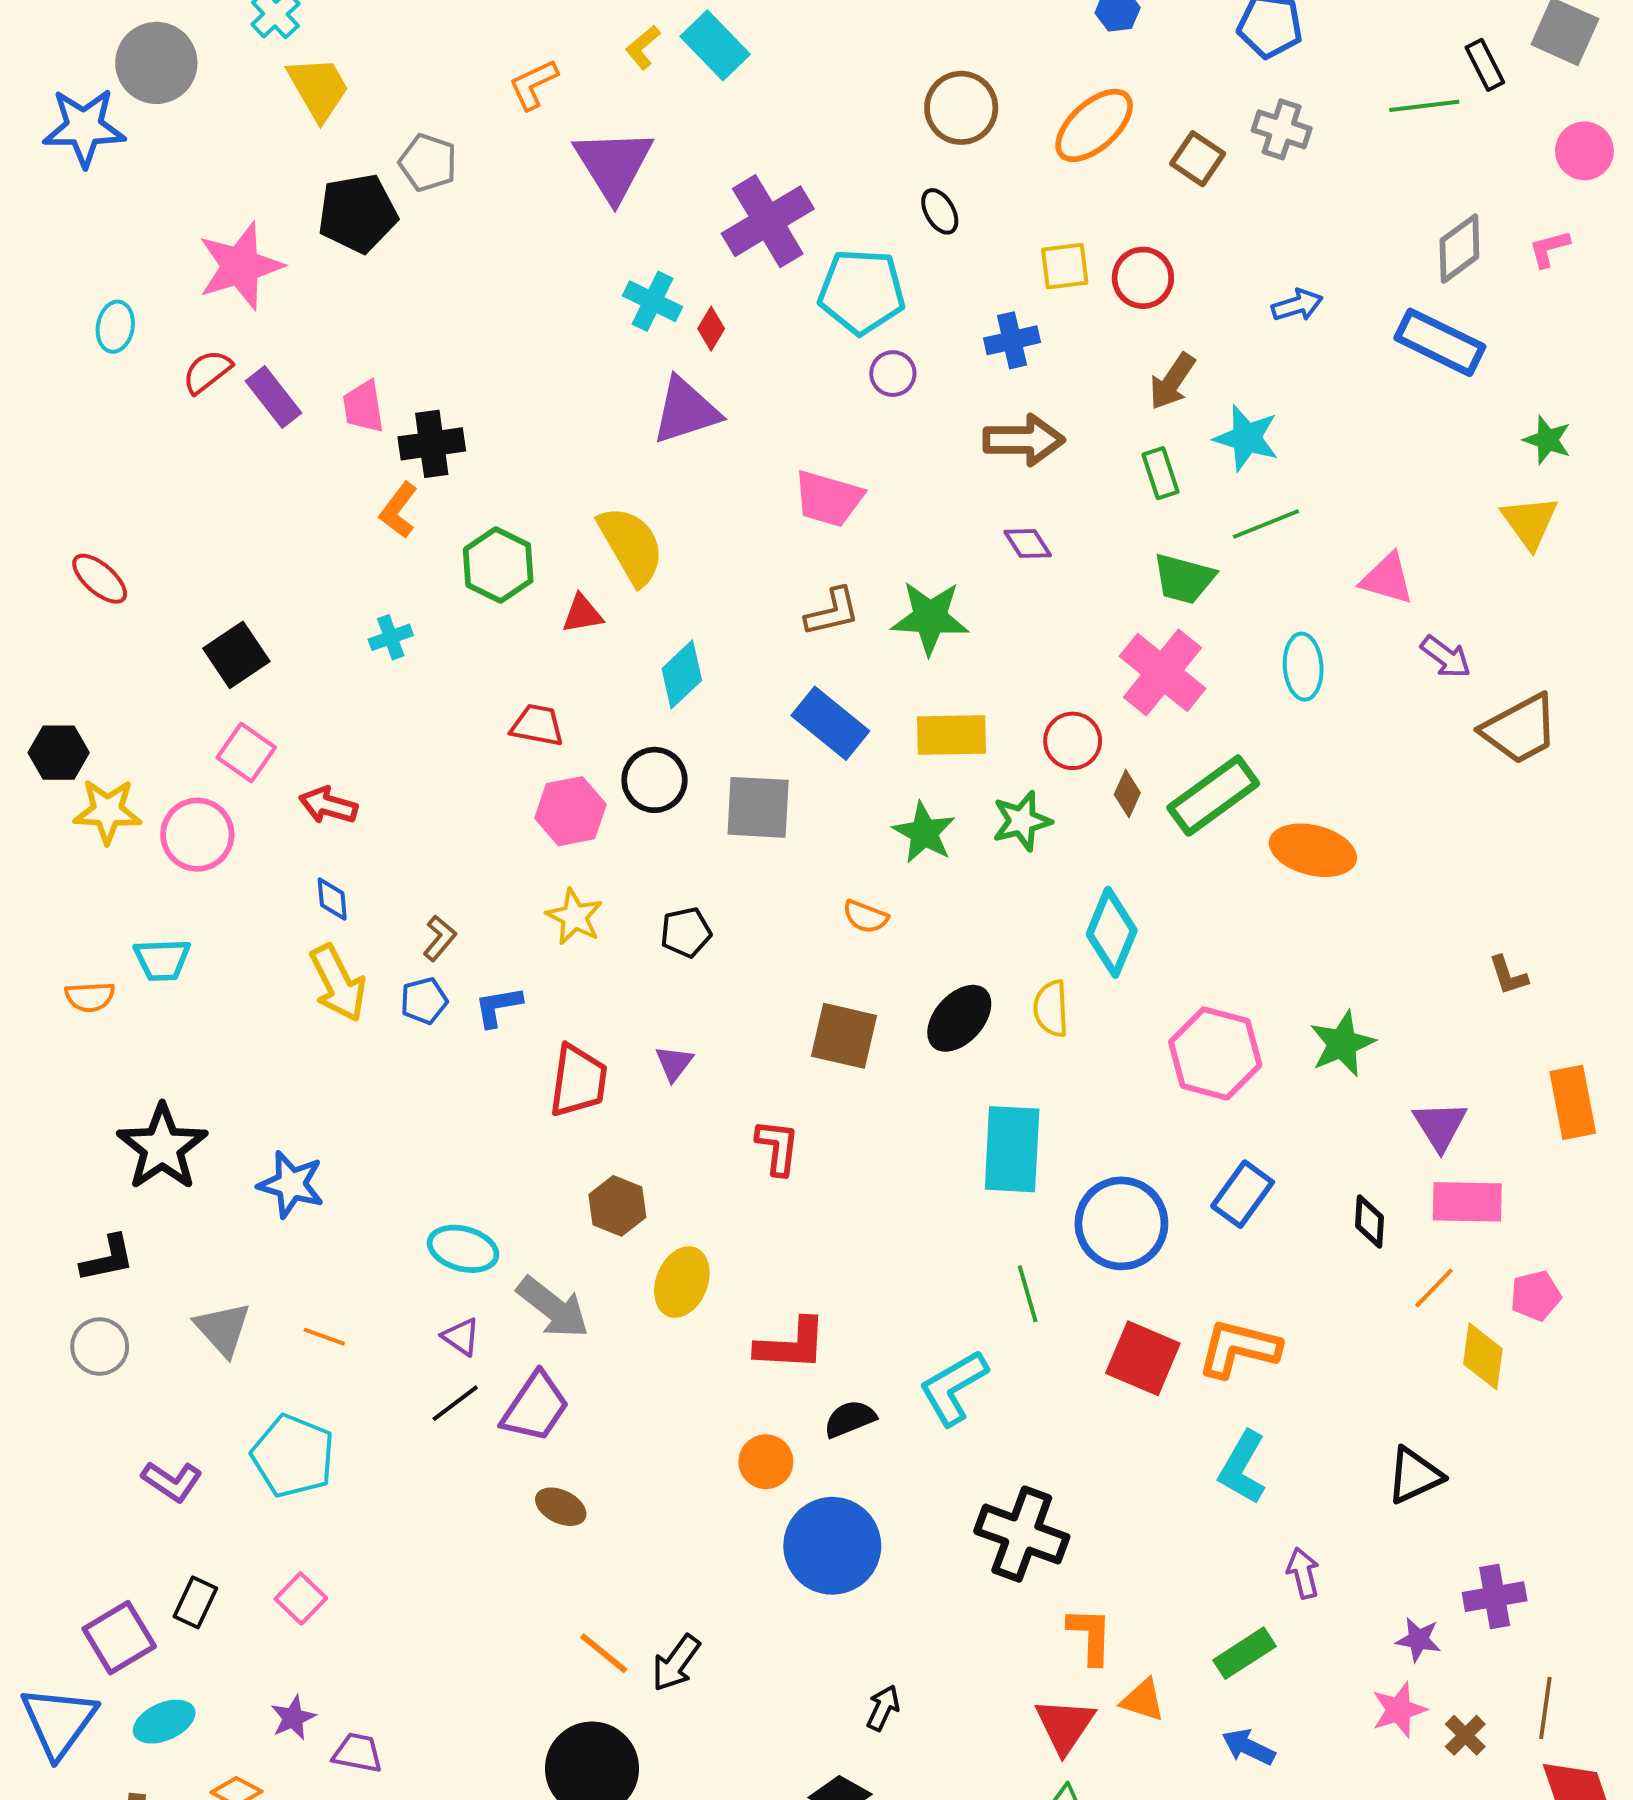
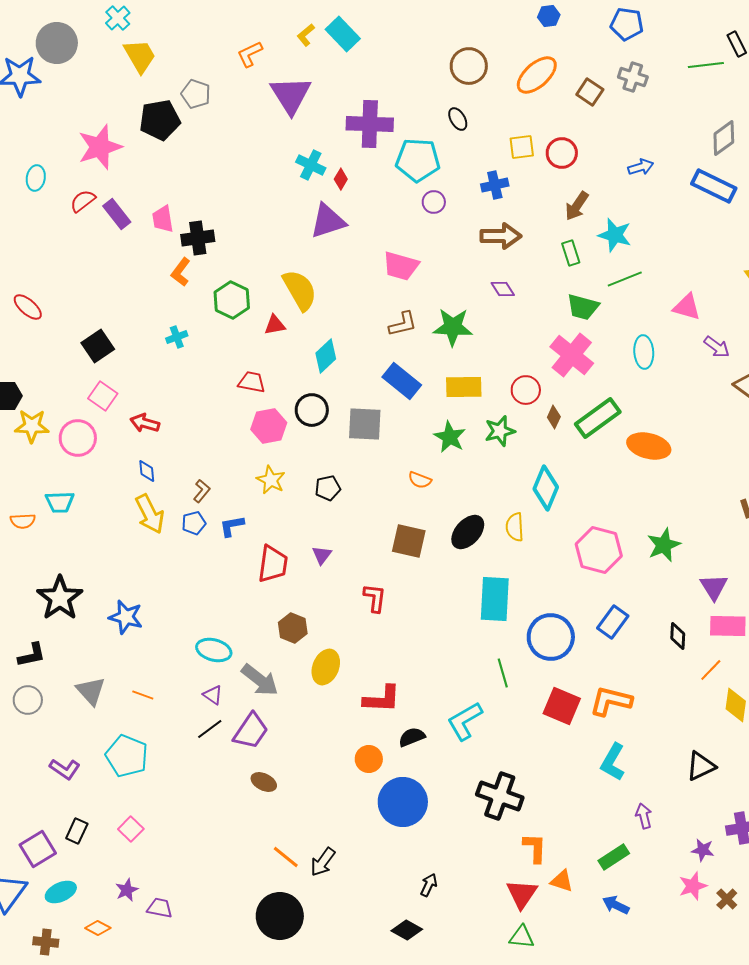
purple cross: (768, 221) -> (370, 124), turned 33

